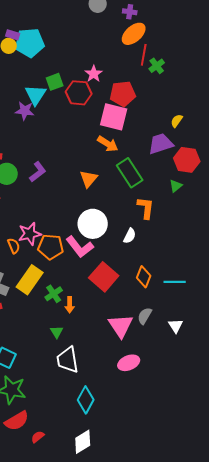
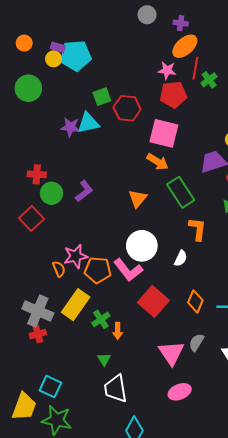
pink star: (94, 74) -> (167, 70), moved, turned -30
red pentagon: (123, 94) -> (173, 95), moved
cyan triangle: (36, 95) -> (88, 123), moved, turned 45

